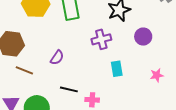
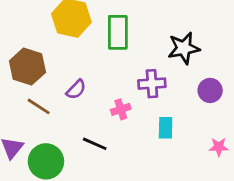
purple semicircle: (57, 58) -> (76, 89), moved
pink cross: (92, 100) -> (121, 109), moved, turned -32

